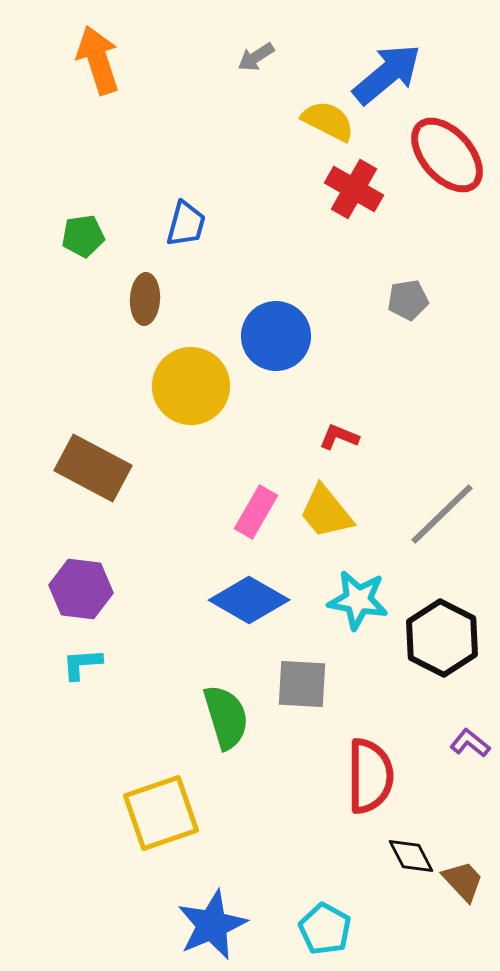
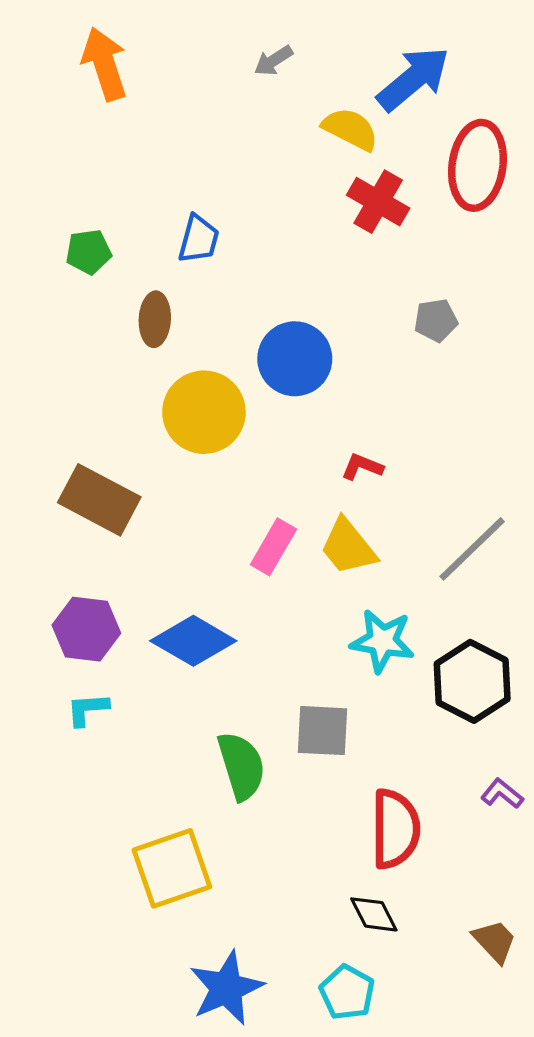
red ellipse: (447, 155) -> (477, 165), turned 50
blue diamond: (249, 600) -> (193, 641), moved
black diamond: (411, 856) -> (374, 914), moved

